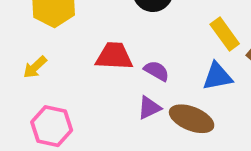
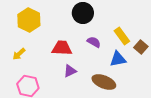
purple semicircle: (157, 71) -> (94, 42), moved
purple triangle: (149, 108) -> (70, 71), moved

